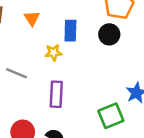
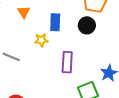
purple rectangle: (56, 94) -> (67, 62), moved

